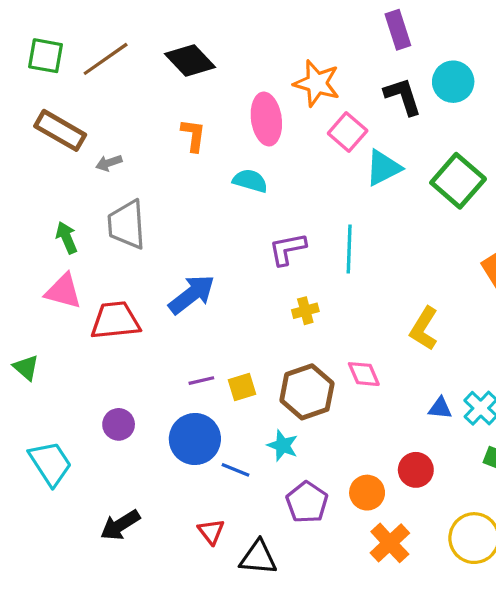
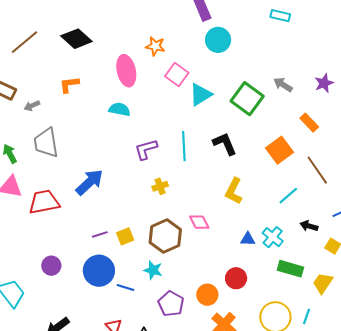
cyan circle: (453, 82) -> (218, 40), moved
orange star: (317, 83) -> (155, 46), size x0.7
black L-shape: (403, 96) -> (225, 144), moved
orange L-shape: (193, 135) -> (69, 84), moved, turned -100

